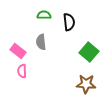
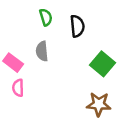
green semicircle: (44, 15) -> (46, 17), turned 72

